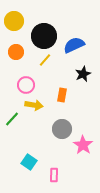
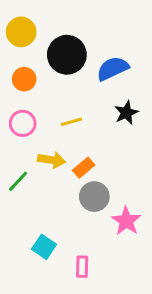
yellow line: (45, 60) -> (71, 122), moved, turned 32
pink circle: (26, 85) -> (23, 123), moved
orange rectangle: (62, 95) -> (84, 168), moved, turned 40

